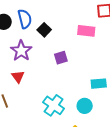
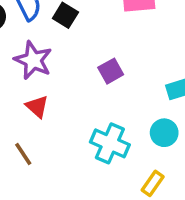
purple square: (61, 58) -> (111, 71), moved

